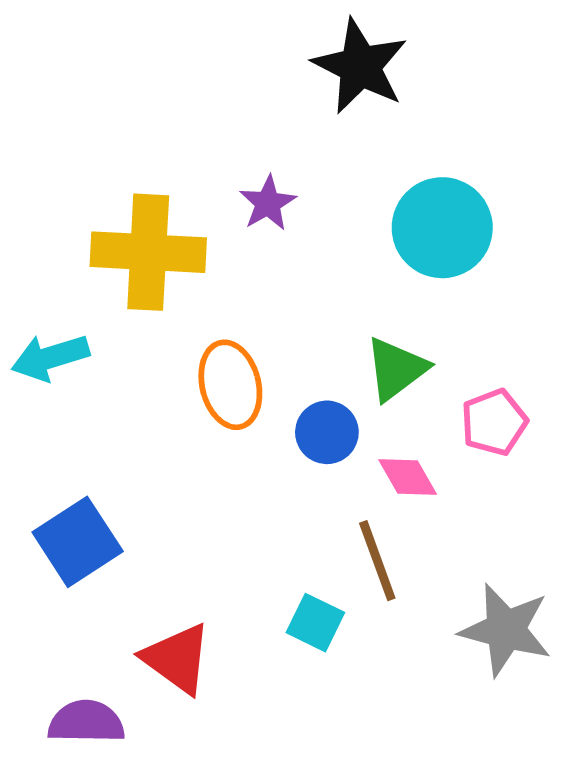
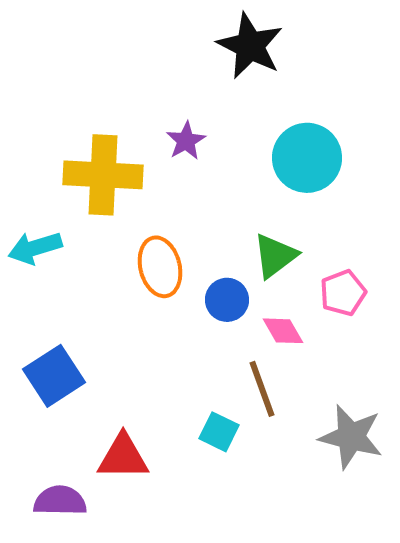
red triangle: (177, 659) -> (123, 457), turned -36

